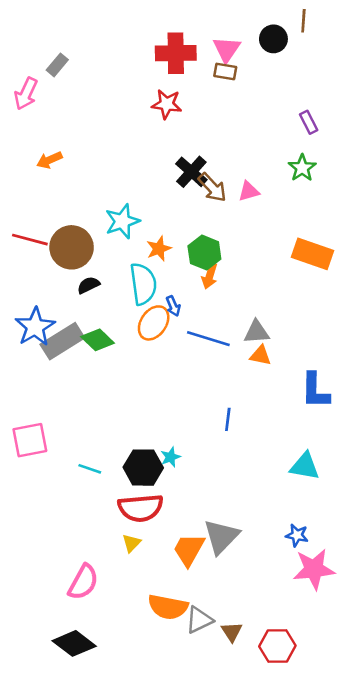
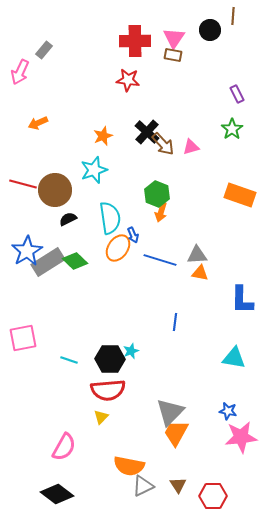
orange star: (159, 249) -> (103, 136), moved
orange trapezoid: (189, 550) -> (176, 433), moved
gray triangle: (199, 620) -> (143, 486), moved

